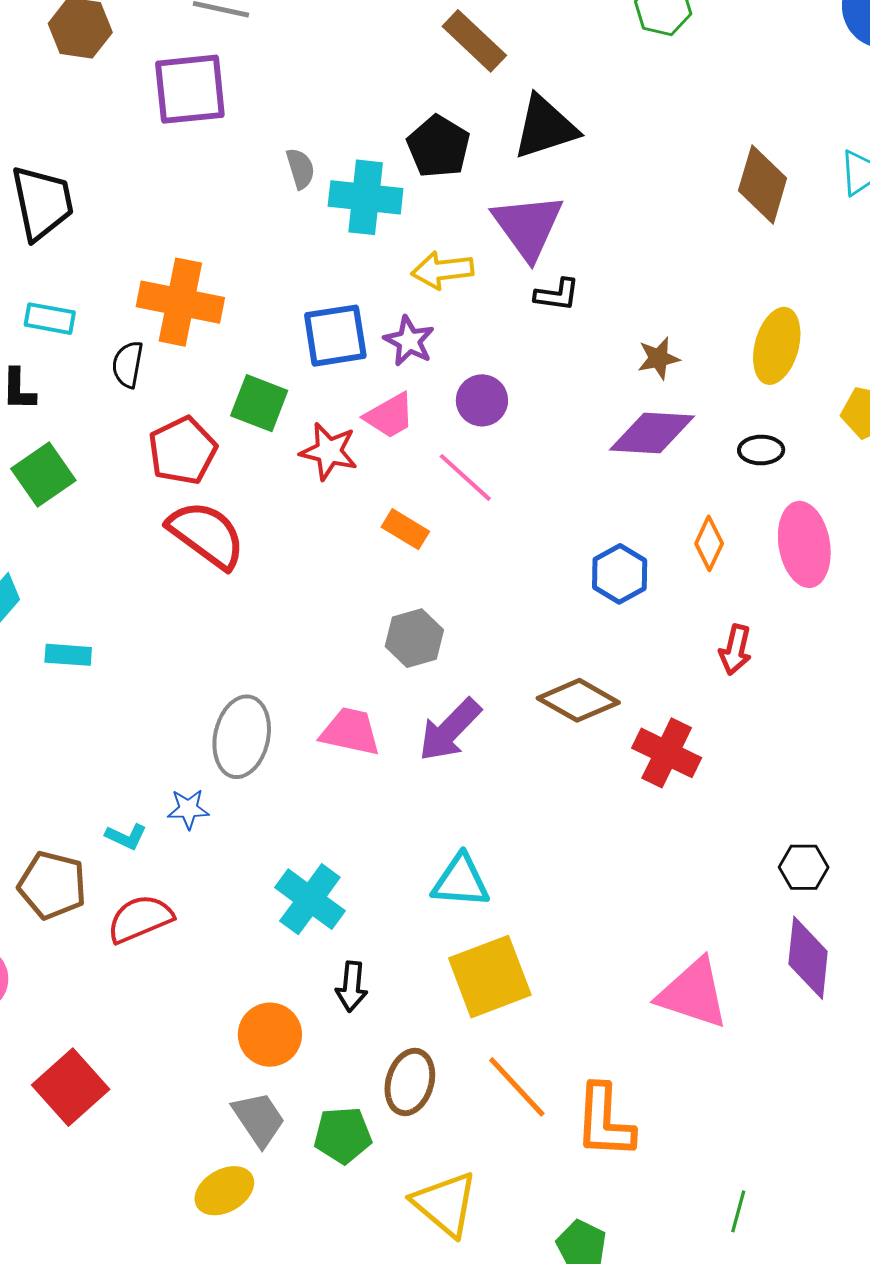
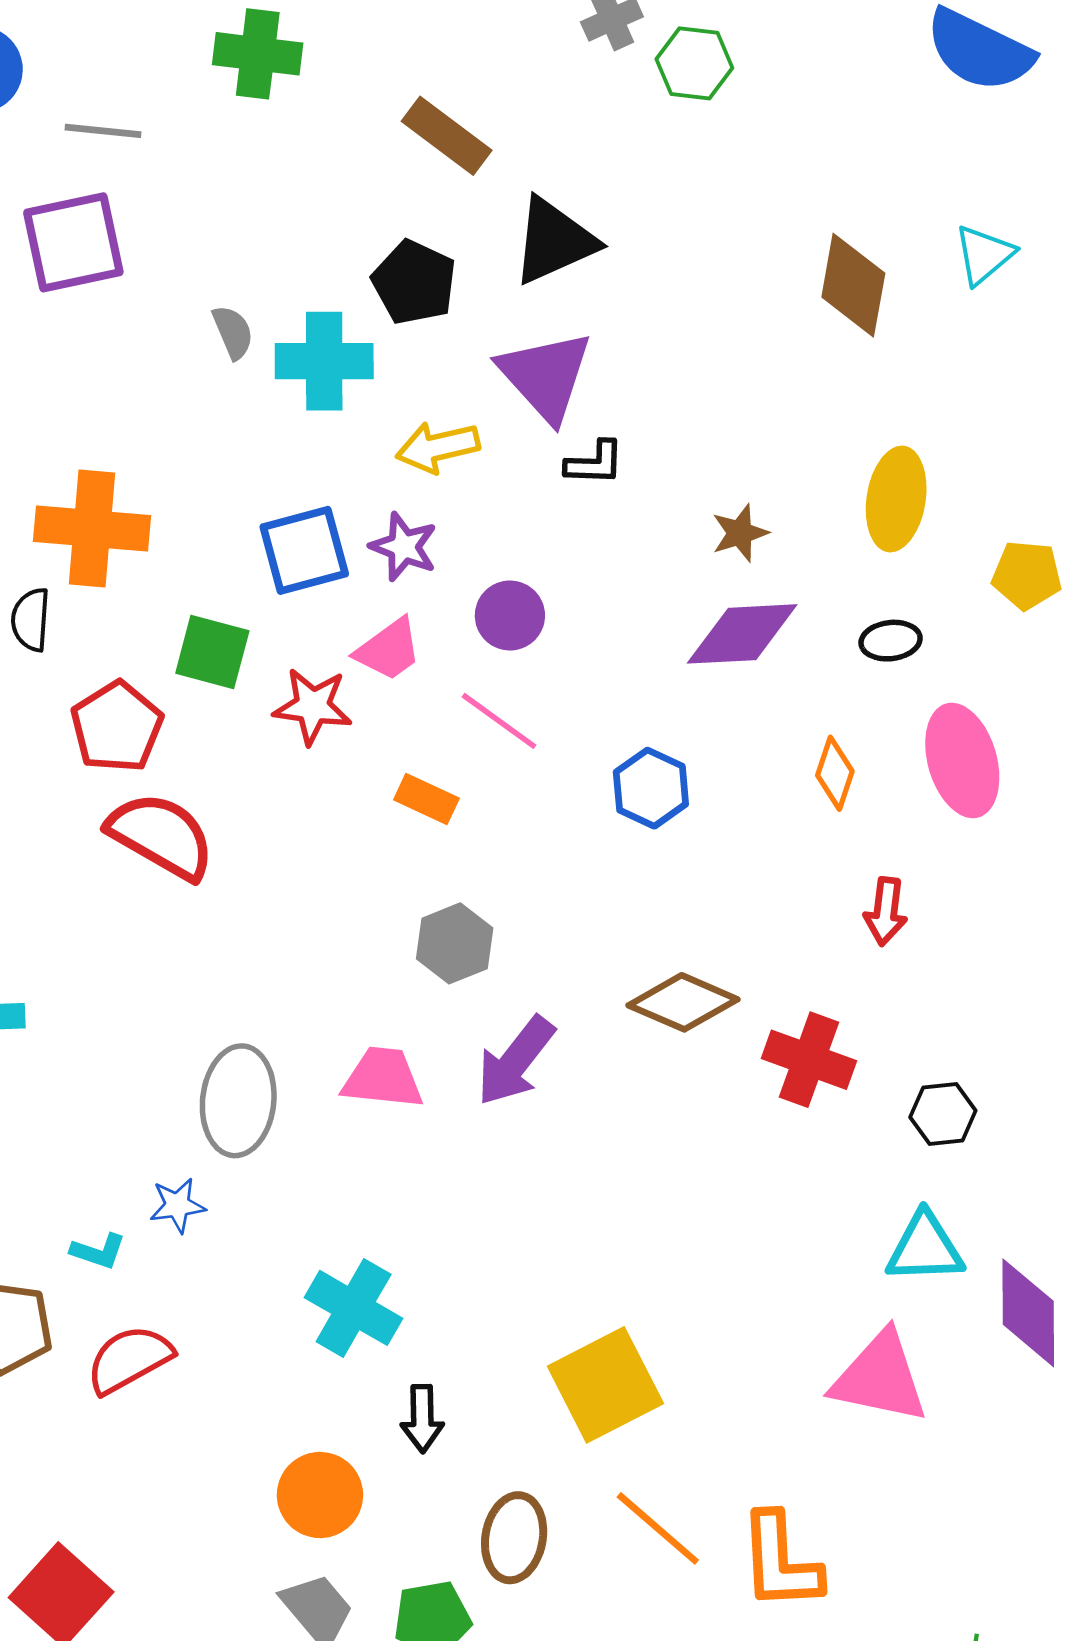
blue hexagon: (620, 574) -> (651, 788), moved
black hexagon: (804, 867) -> (943, 1114), moved
cyan triangle: (461, 881) -> (925, 1248), moved

